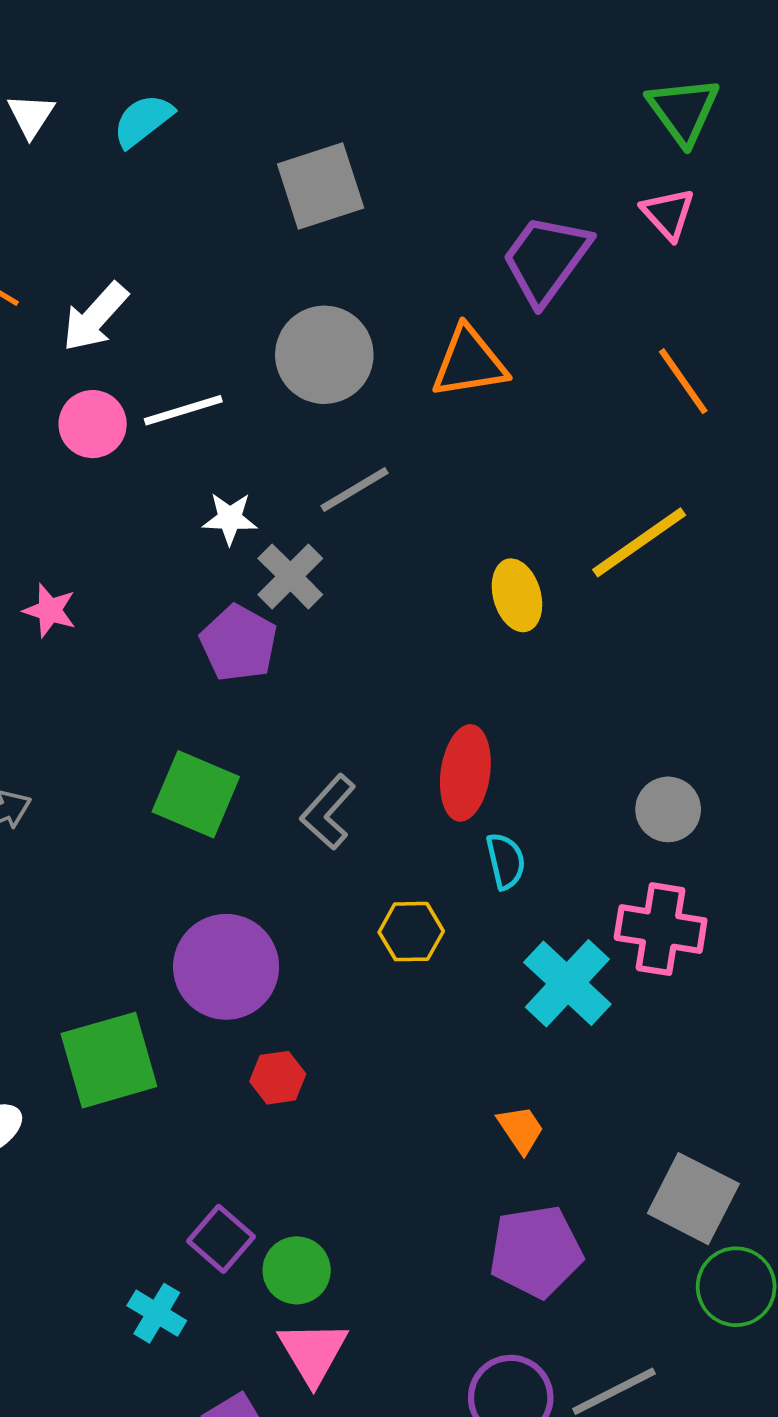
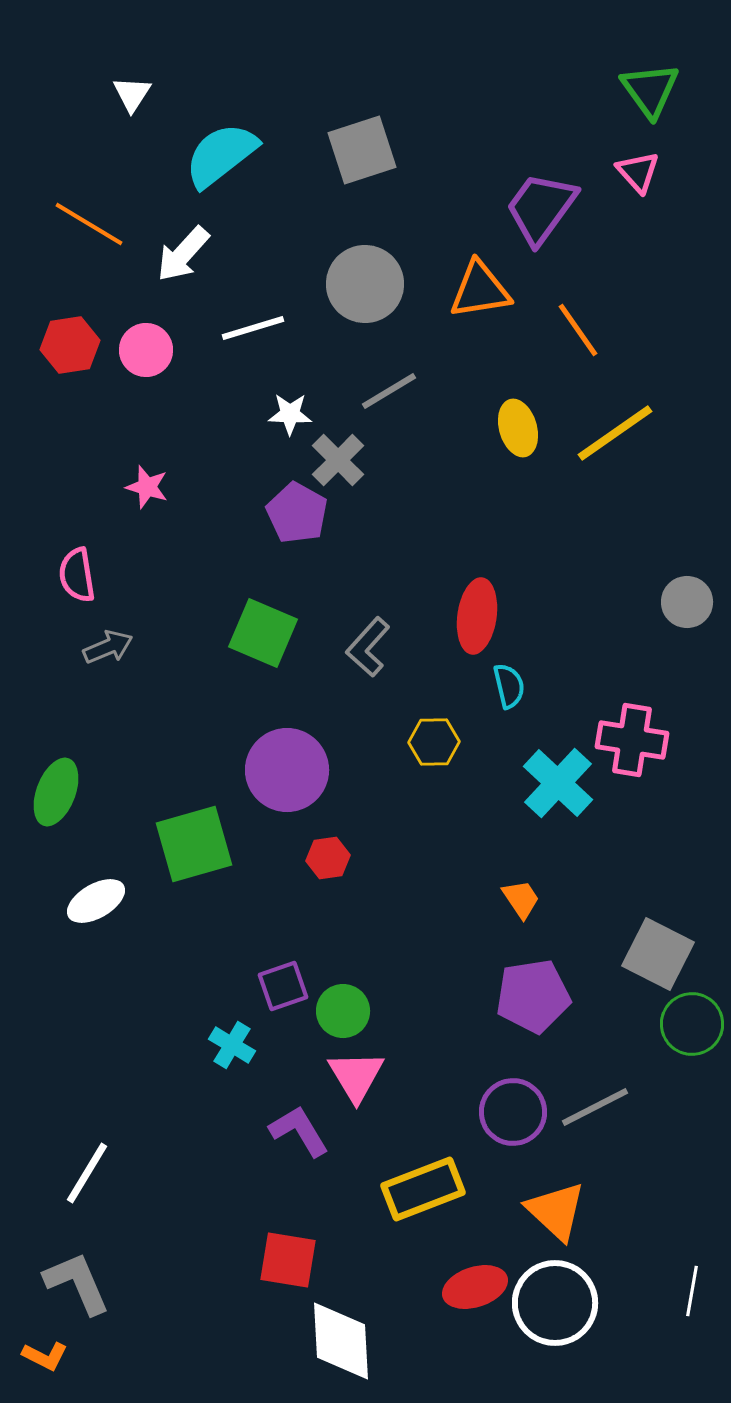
cyan semicircle: (143, 121) -> (221, 155), moved, size x1.5
orange line: (683, 381) -> (578, 330), moved
pink circle: (93, 424) -> (146, 350), moved
yellow ellipse: (517, 595) -> (518, 428), moved
gray circle: (668, 809) -> (687, 602), moved
purple square: (221, 1239) -> (283, 986), turned 30

